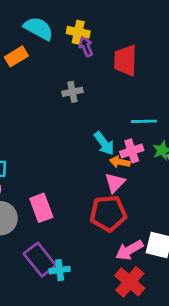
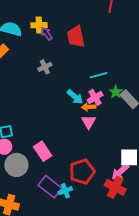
red pentagon: (108, 213) -> (82, 172), moved
pink arrow: (129, 250) -> (120, 172), moved

